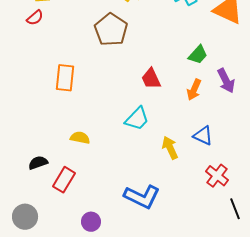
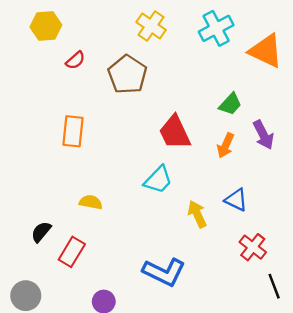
red semicircle: (35, 18) -> (75, 60), moved
red trapezoid: (151, 79) -> (175, 132), size x1.4
black semicircle: (38, 163) -> (41, 232), turned -30

